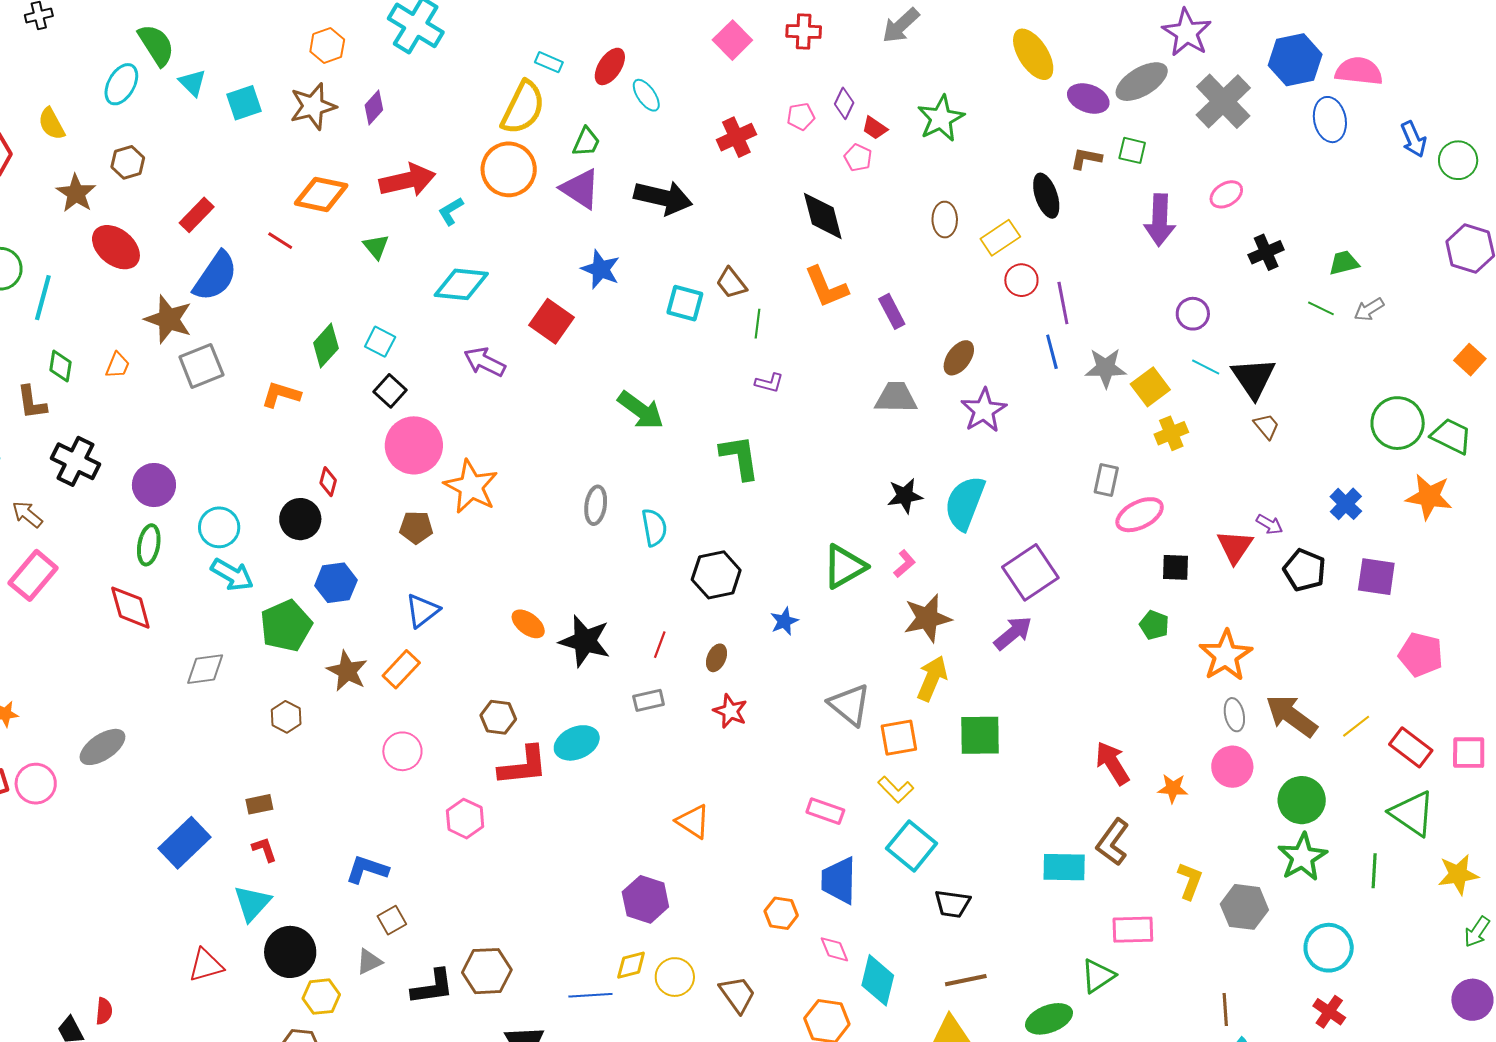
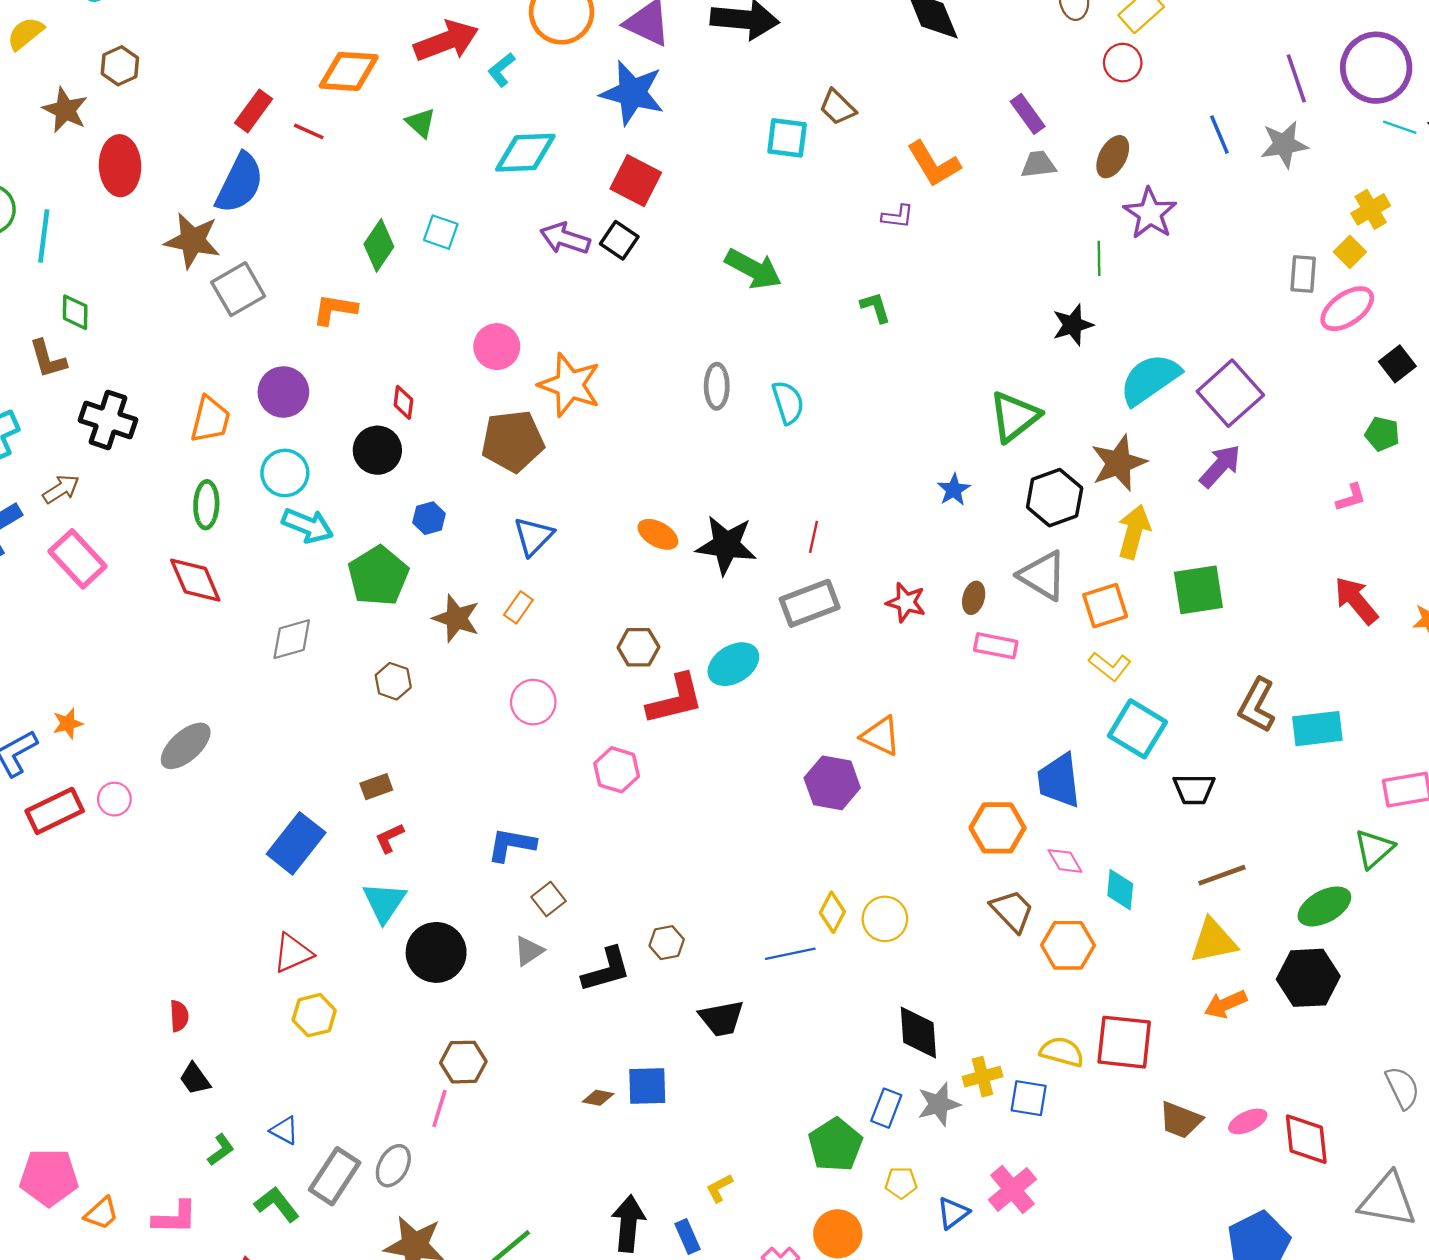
yellow semicircle: (52, 124) -> (25, 33), turned 88
red rectangle: (197, 215) -> (253, 111), moved
red ellipse: (116, 247) -> (120, 166), turned 57
blue star: (601, 269) -> (632, 93), moved, size x1.4
red circle: (1021, 280) -> (1123, 63), moved
orange L-shape: (826, 287) -> (934, 164), moved
purple line: (1063, 303) -> (1296, 78), moved
purple circle: (1193, 314) -> (1376, 68), size x1.8
green line: (757, 324) -> (1099, 258), moved
orange trapezoid: (117, 365) -> (210, 420), moved, size x1.5
yellow square: (1150, 387) -> (1350, 252), moved, size x0.7
black square: (390, 391) -> (619, 240), moved
gray trapezoid: (896, 398) -> (1038, 164), moved, size x0.7
pink circle: (414, 445) -> (497, 347), size x0.7
green L-shape: (740, 457) -> (875, 307), size x0.6
purple circle: (154, 485) -> (283, 392), moved
cyan semicircle: (965, 503) -> (1150, 379), moved, turned 42
brown arrow: (27, 514) -> (61, 489), turned 116
brown pentagon: (416, 528) -> (513, 441), size x1.6
pink L-shape: (904, 564) -> (1351, 498), moved, turned 32
black square: (1175, 567) -> (1397, 364), turned -32
pink rectangle: (33, 575) -> (78, 559), turned -75
black hexagon: (716, 575) -> (1055, 498), moved
blue hexagon: (336, 583) -> (429, 518), size x0.7
brown ellipse: (716, 658) -> (974, 598), moved
orange rectangle: (401, 669) -> (518, 607), size x0.7
gray rectangle: (649, 700) -> (810, 603), size x1.6
pink circle: (36, 784) -> (114, 799), size x0.7
pink rectangle: (825, 811) -> (996, 646), moved
brown L-shape: (1113, 842) -> (1257, 705), moved
red L-shape: (264, 849) -> (390, 838), turned -88
purple hexagon: (645, 899) -> (832, 783), moved
orange hexagon: (781, 913) -> (998, 828), size x1.4
red triangle: (206, 965) -> (293, 953), moved
yellow diamond: (631, 965) -> (832, 912), turned -40
brown hexagon: (487, 971) -> (667, 943), size x0.6
cyan diamond: (878, 980) -> (1120, 890), size x0.7
brown trapezoid: (737, 994) -> (1012, 911), moved
yellow hexagon: (321, 997) -> (314, 1015), moved
red semicircle: (104, 1011) -> (179, 1016), moved

